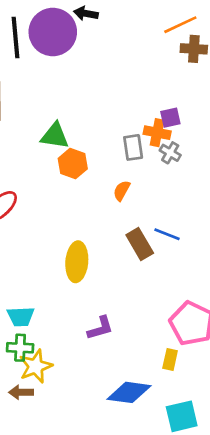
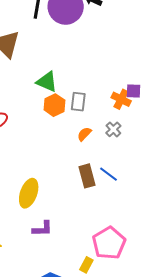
gray rectangle: (133, 147) -> (78, 102), moved
gray cross: (170, 153) -> (113, 129), moved
yellow ellipse: (77, 262) -> (29, 193), moved

